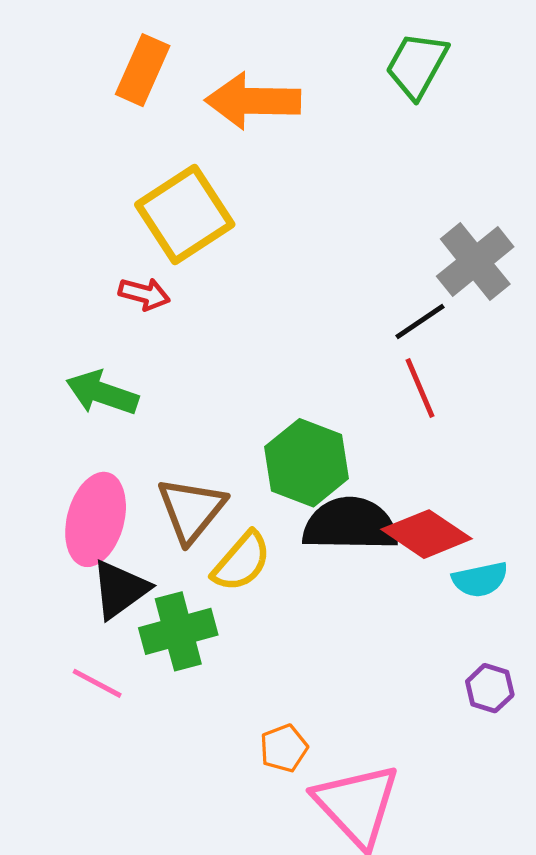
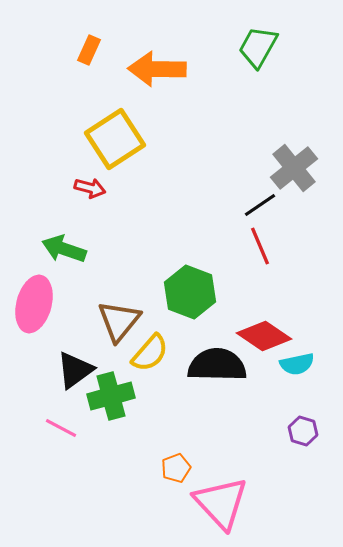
orange rectangle: (143, 70) -> (89, 50), size x0.7
pink ellipse: (96, 519) -> (34, 304), moved
black semicircle: (350, 524) -> (217, 365), moved

